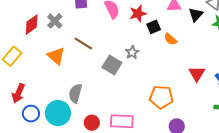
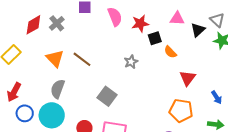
brown line: (83, 44) -> (82, 59), moved
gray square: (112, 65) -> (107, 96), moved
red triangle: (197, 74) -> (188, 78), moved
gray semicircle: (75, 93) -> (58, 89), moved
orange pentagon: (161, 97) -> (181, 111), moved

